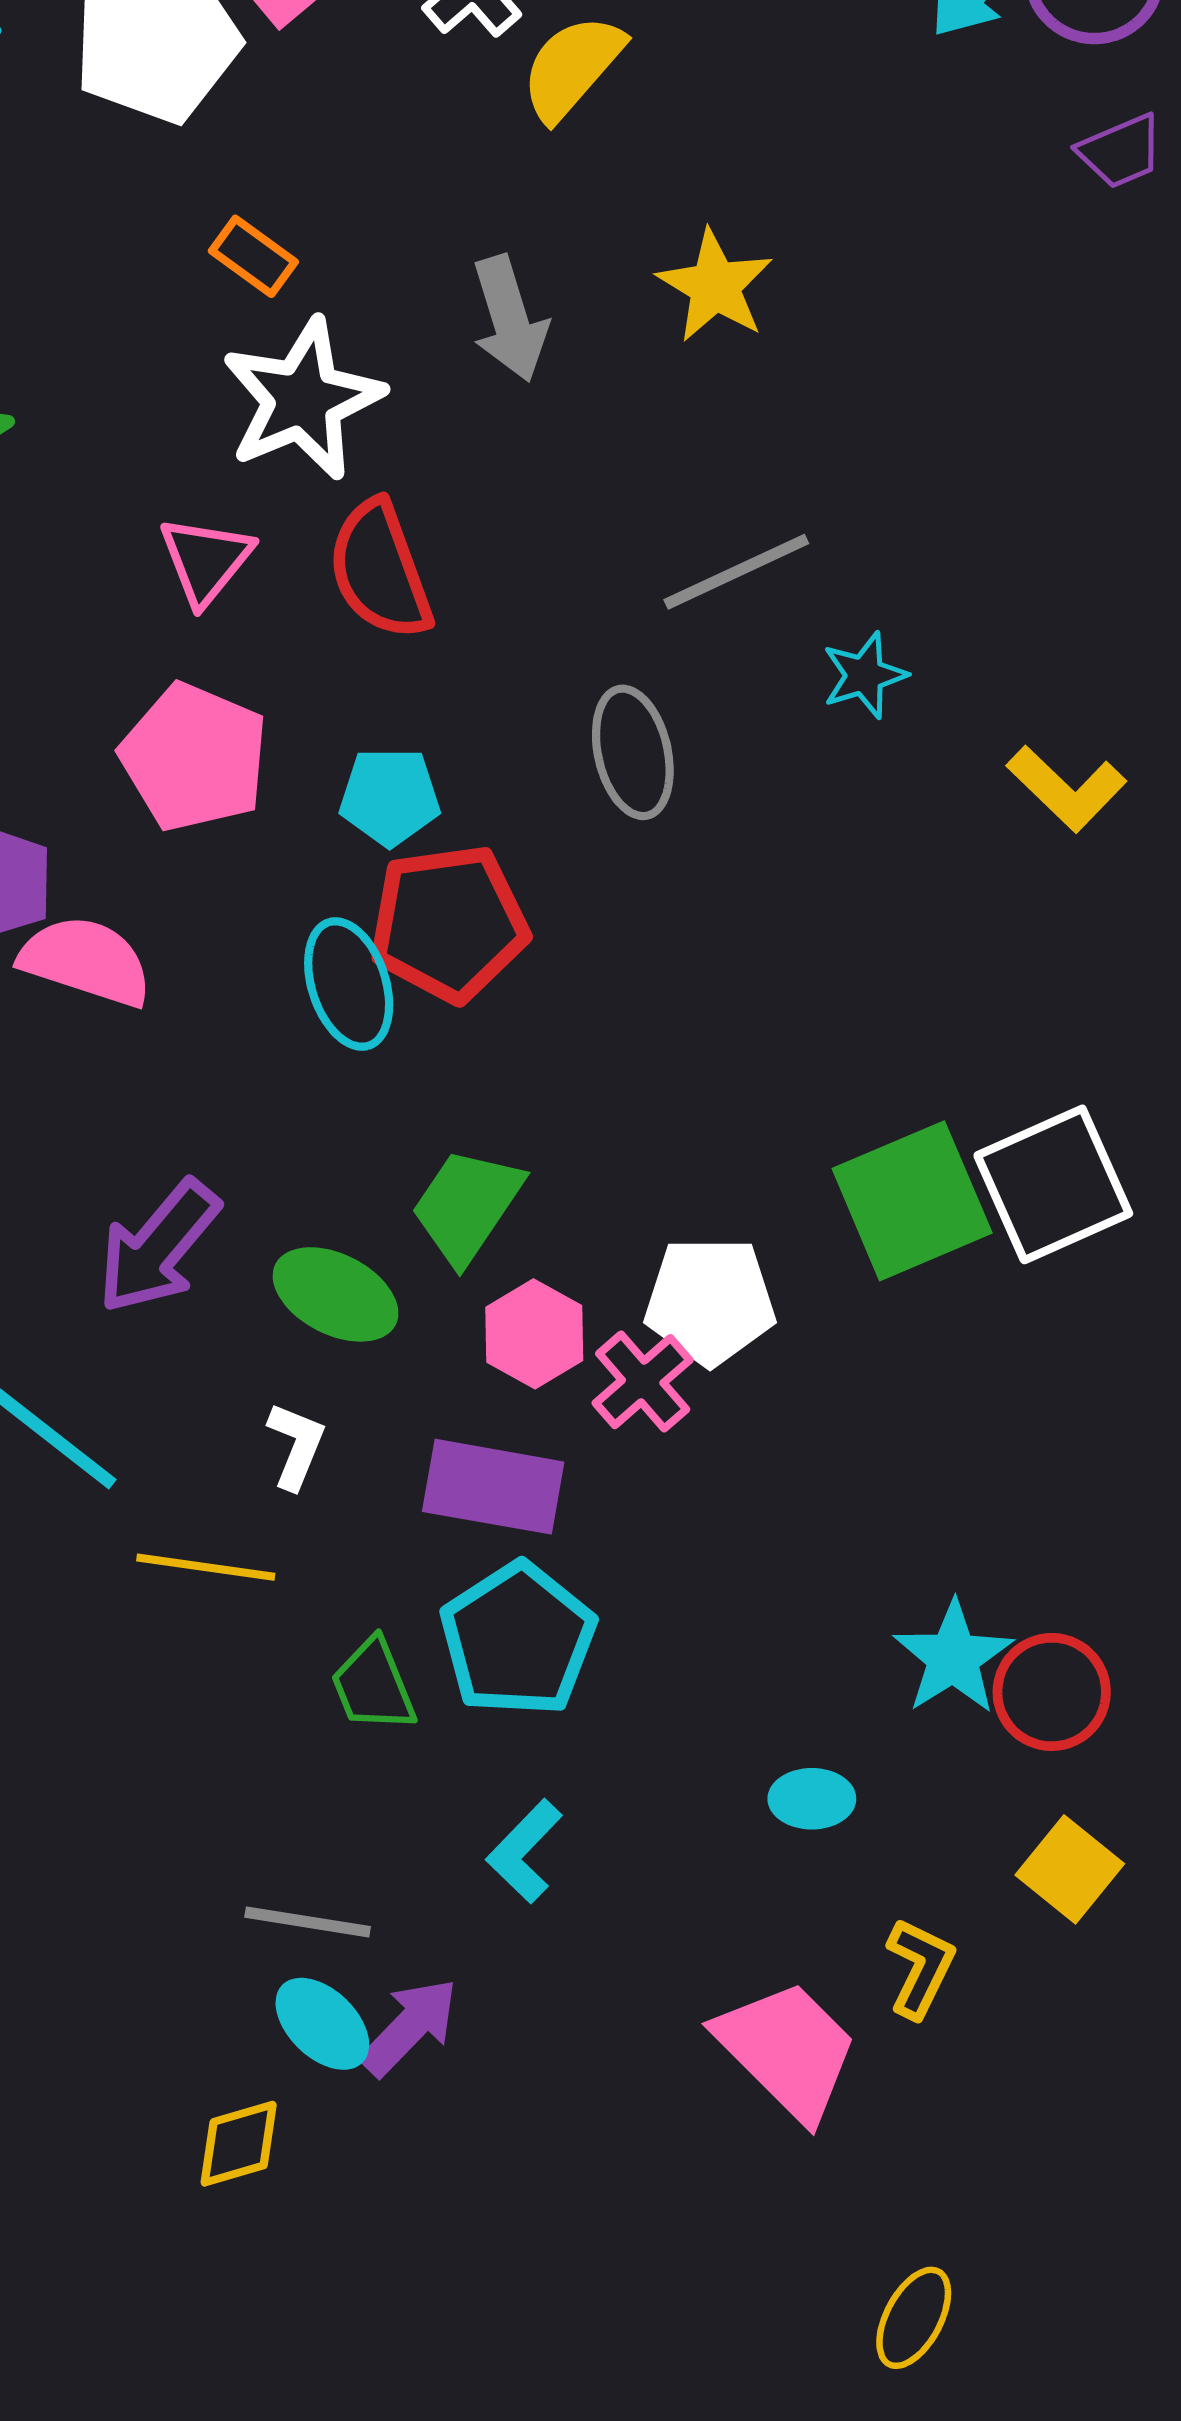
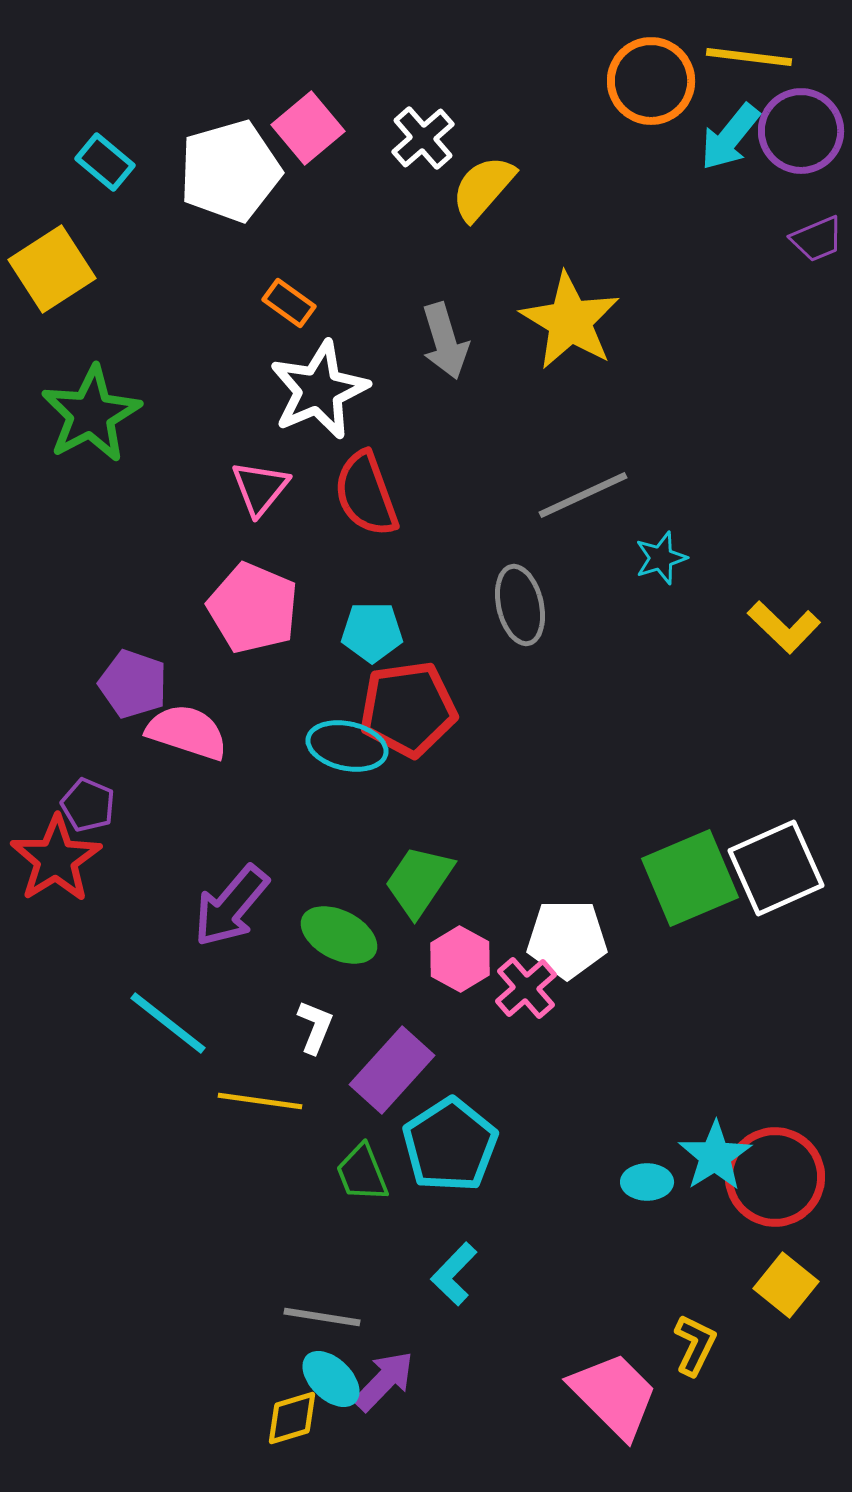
yellow star: (715, 286) -> (570, 321), size x1.4
cyan ellipse: (349, 984) -> (347, 746), turned -60
purple rectangle: (493, 1487) -> (392, 1070), moved, turned -58
red circle: (1052, 1692) -> (775, 1177), size x1.4
cyan ellipse: (812, 1799) -> (647, 1182), moved
yellow diamond: (239, 2144) -> (292, 1418), moved

